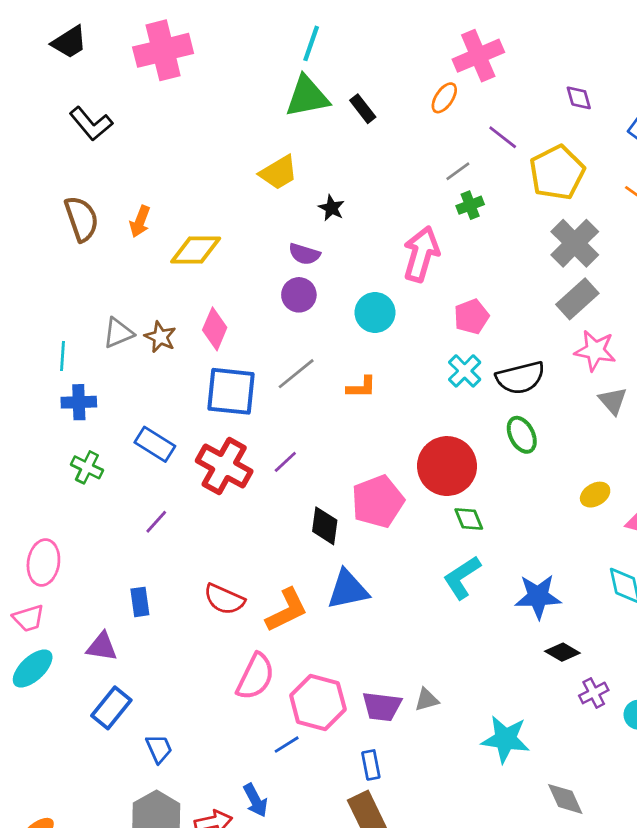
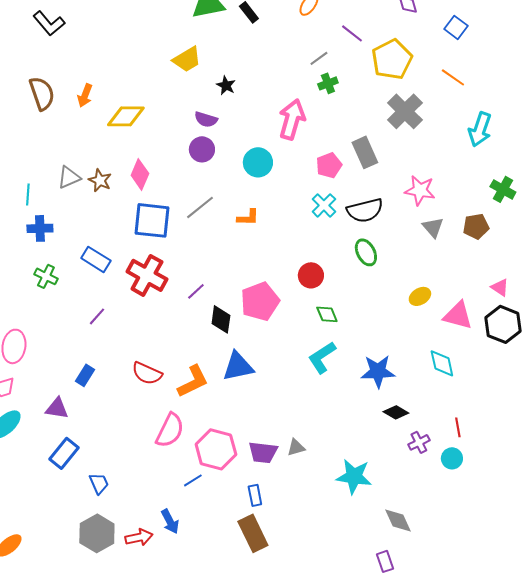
gray rectangle: (577, 299) -> (365, 152), moved, turned -72
purple line: (285, 462) -> (196, 291), moved
red circle: (447, 466) -> (311, 275), size x0.6
blue rectangle: (140, 602) -> (85, 375), turned 40

